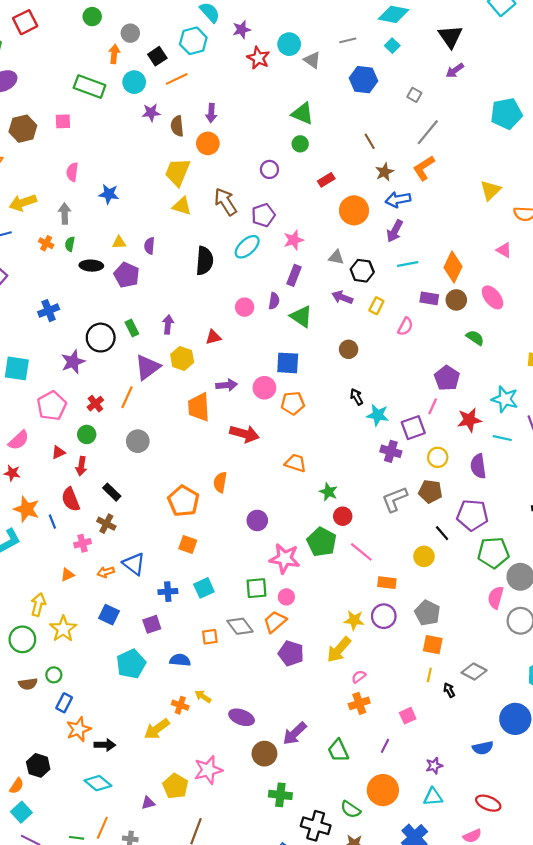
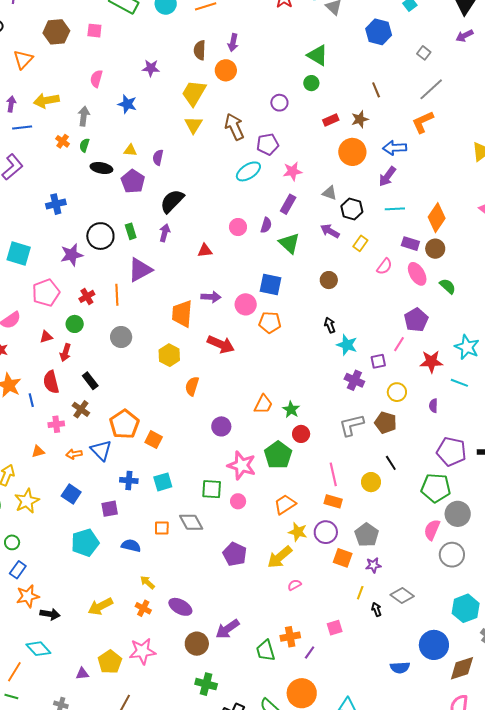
purple star: (151, 113) -> (151, 68), moved
brown star: (385, 172) -> (360, 119), moved
yellow triangle: (182, 206) -> (193, 125), turned 36
black semicircle: (205, 261) -> (172, 201), moved, turned -148
pink ellipse: (493, 297) -> (417, 274), moved
yellow hexagon: (182, 358) -> (169, 355), moved
orange line: (127, 397) -> (117, 295), turned -35
purple square: (413, 428) -> (378, 361), size x0.7
orange trapezoid: (296, 463) -> (263, 404), moved, turned 90
purple semicircle: (478, 466) -> (433, 406), size x0.6
orange pentagon: (183, 501) -> (124, 424), moved
purple pentagon: (472, 515) -> (451, 452), moved
pink line: (361, 552) -> (333, 474), moved, turned 30
orange trapezoid: (275, 622) -> (285, 504), moved
orange square: (433, 645) -> (343, 558), moved
orange cross: (359, 703) -> (290, 637), moved
orange cross: (180, 705) -> (143, 608), moved
purple star: (434, 766) -> (373, 565), moved
orange line: (102, 828) -> (14, 672), moved

